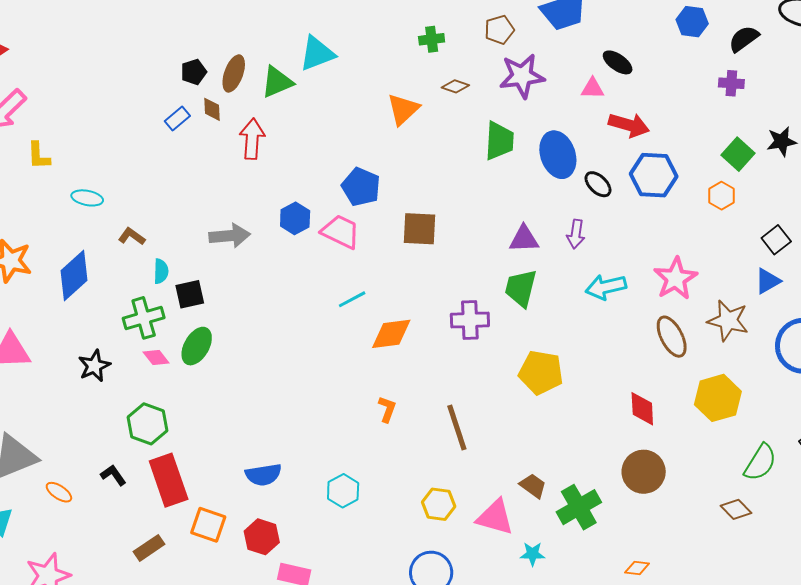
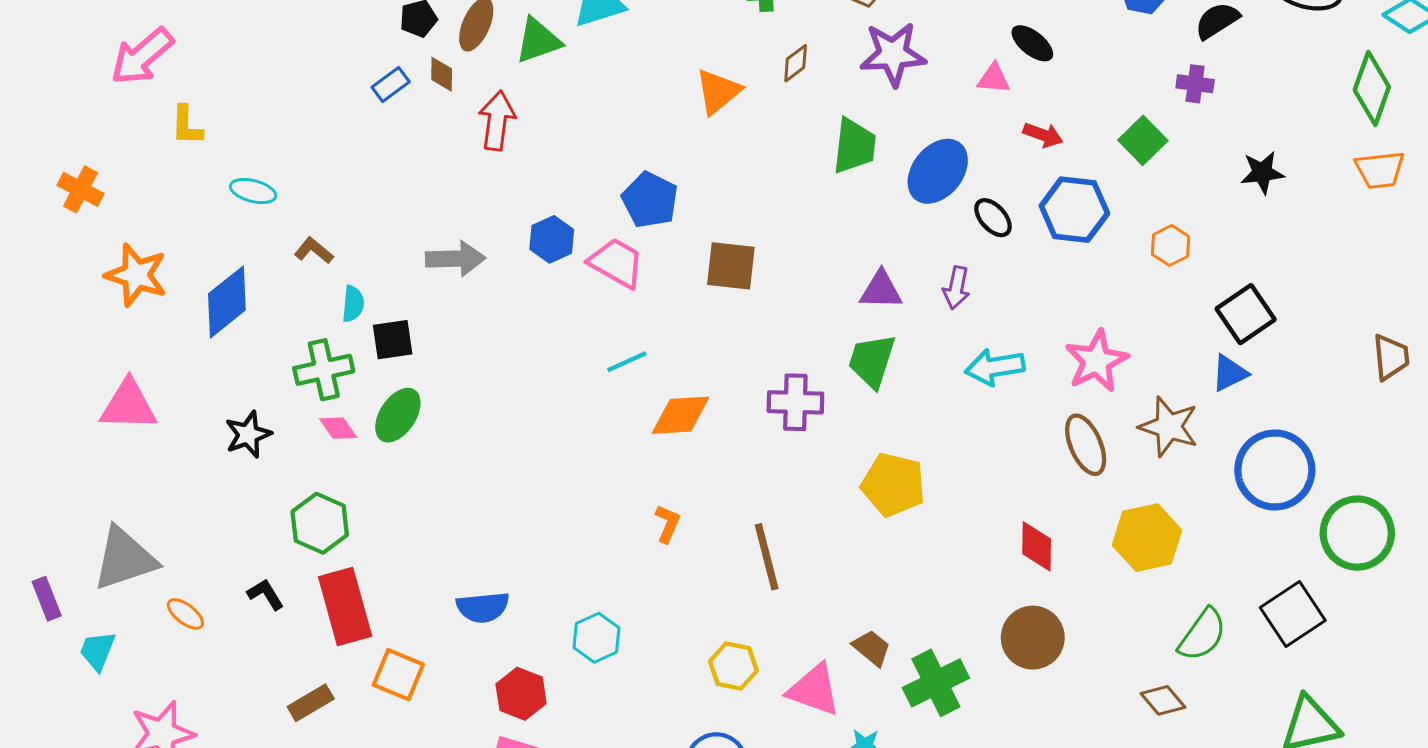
brown diamond: (455, 86) -> (796, 63), turned -60
red arrow: (629, 125) -> (1043, 135), size x0.7
green square: (738, 154) -> (1143, 140), moved
blue ellipse: (558, 155) -> (938, 171), turned 54
black square: (776, 240) -> (1246, 314), size x1.4
red hexagon: (262, 537) -> (521, 694), moved

